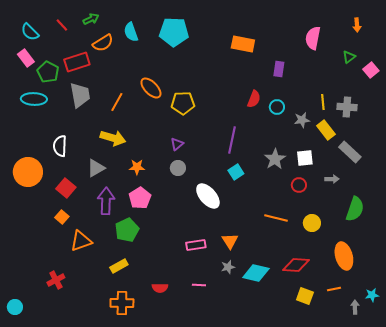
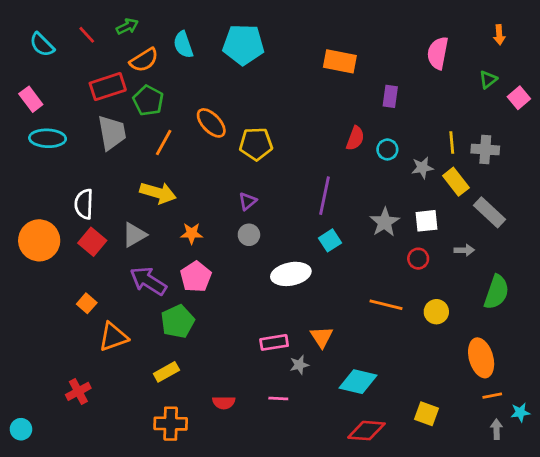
pink rectangle: (26, 58) -> (31, 99), moved
green pentagon: (48, 72) -> (148, 101), moved
red square: (66, 188) -> (92, 242), moved
white ellipse: (208, 196) -> (291, 274), turned -60
purple arrow: (106, 201) -> (148, 281), turned -60
red diamond: (296, 265) -> (366, 431), moved
gray star: (228, 267) -> (299, 365), moved
orange line: (334, 289) -> (492, 396), moved

